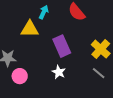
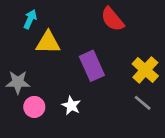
cyan arrow: (44, 12) -> (30, 19), moved
white star: (59, 72) -> (71, 106), moved

